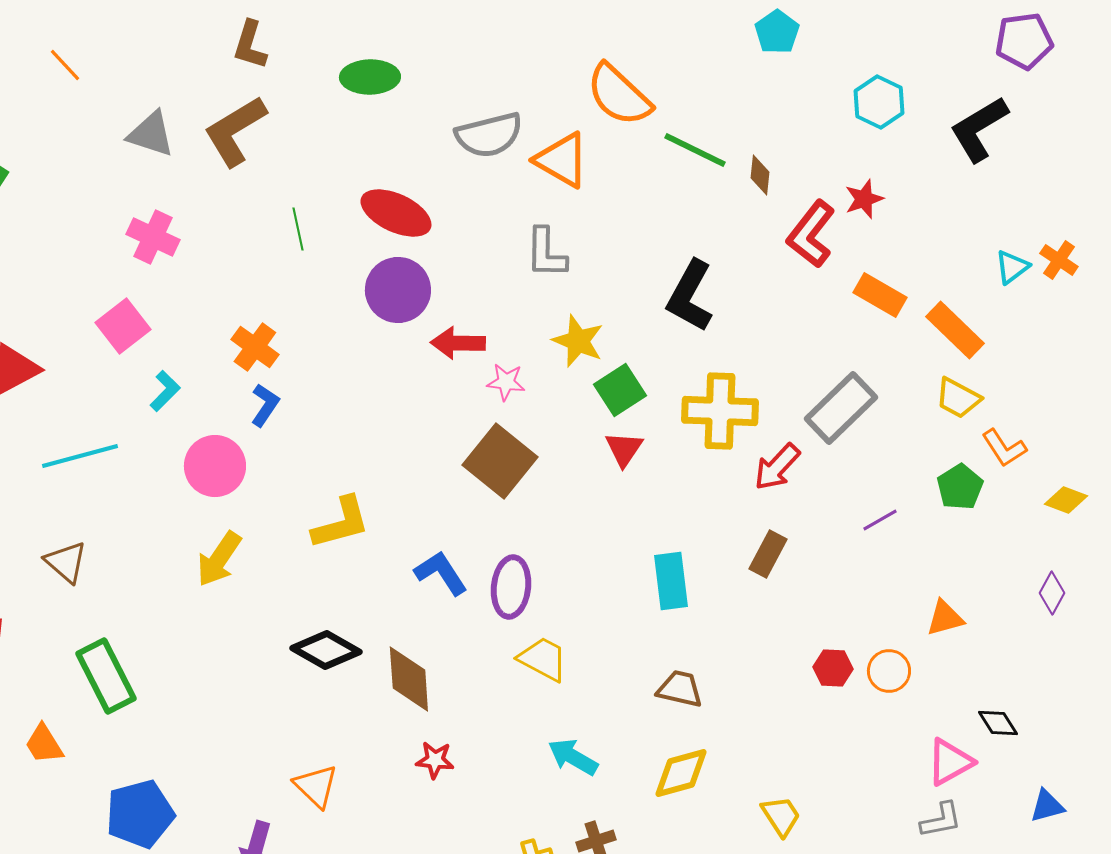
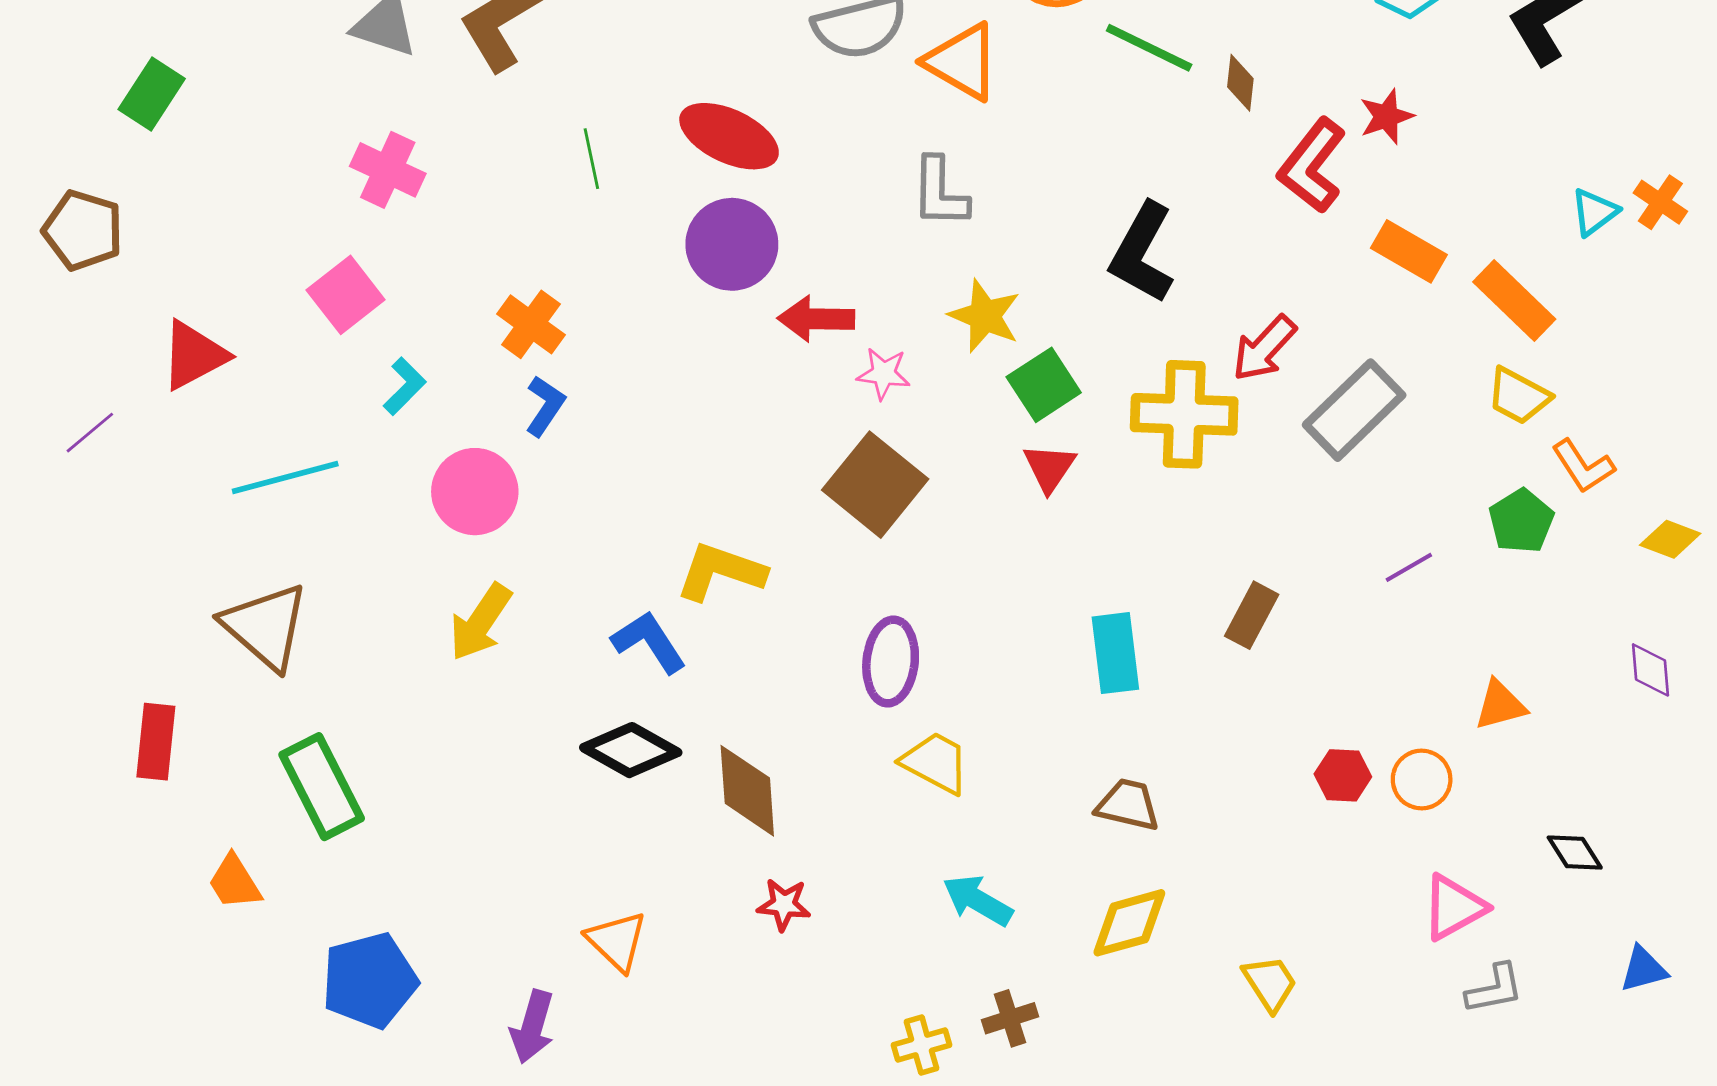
red arrow: (777, 467) -> (1264, 348), moved
yellow L-shape: (341, 523) -> (721, 572), moved, turned -146
brown triangle: (66, 562) -> (265, 626), size x1.5
blue L-shape: (441, 573) -> (649, 642), moved
purple diamond: (1052, 593) -> (1651, 670), turned -33
pink triangle: (950, 762) -> (1454, 907), moved

